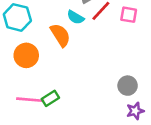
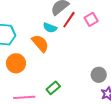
pink square: (129, 15) -> (91, 19), turned -32
green rectangle: (50, 98) -> (53, 88), moved

